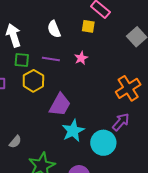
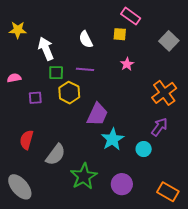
pink star: (81, 58) -> (127, 64), moved
gray semicircle: (15, 142) -> (56, 155), size x1.6
cyan circle: (103, 143) -> (144, 149), size x0.6

